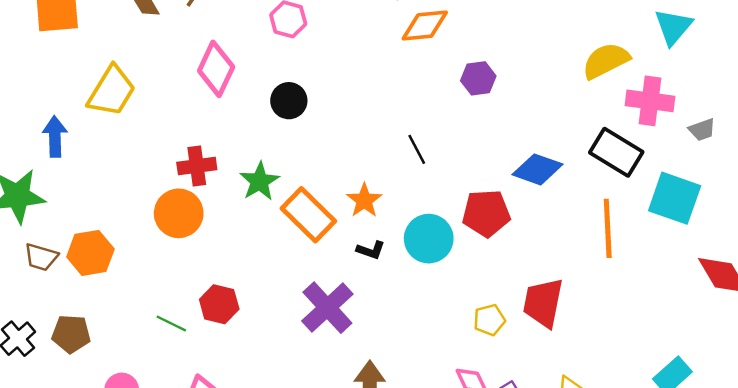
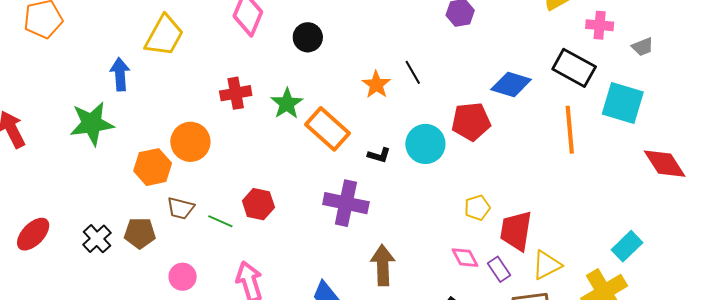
pink cross: (650, 101) -> (600, 25), size x0.7
orange star: (364, 200) -> (376, 85), moved
orange circle: (179, 213) -> (190, 142), moved
brown trapezoid: (41, 257) -> (181, 208), moved
red trapezoid: (543, 303) -> (516, 231), moved
purple cross: (327, 308) -> (346, 203), turned -33

